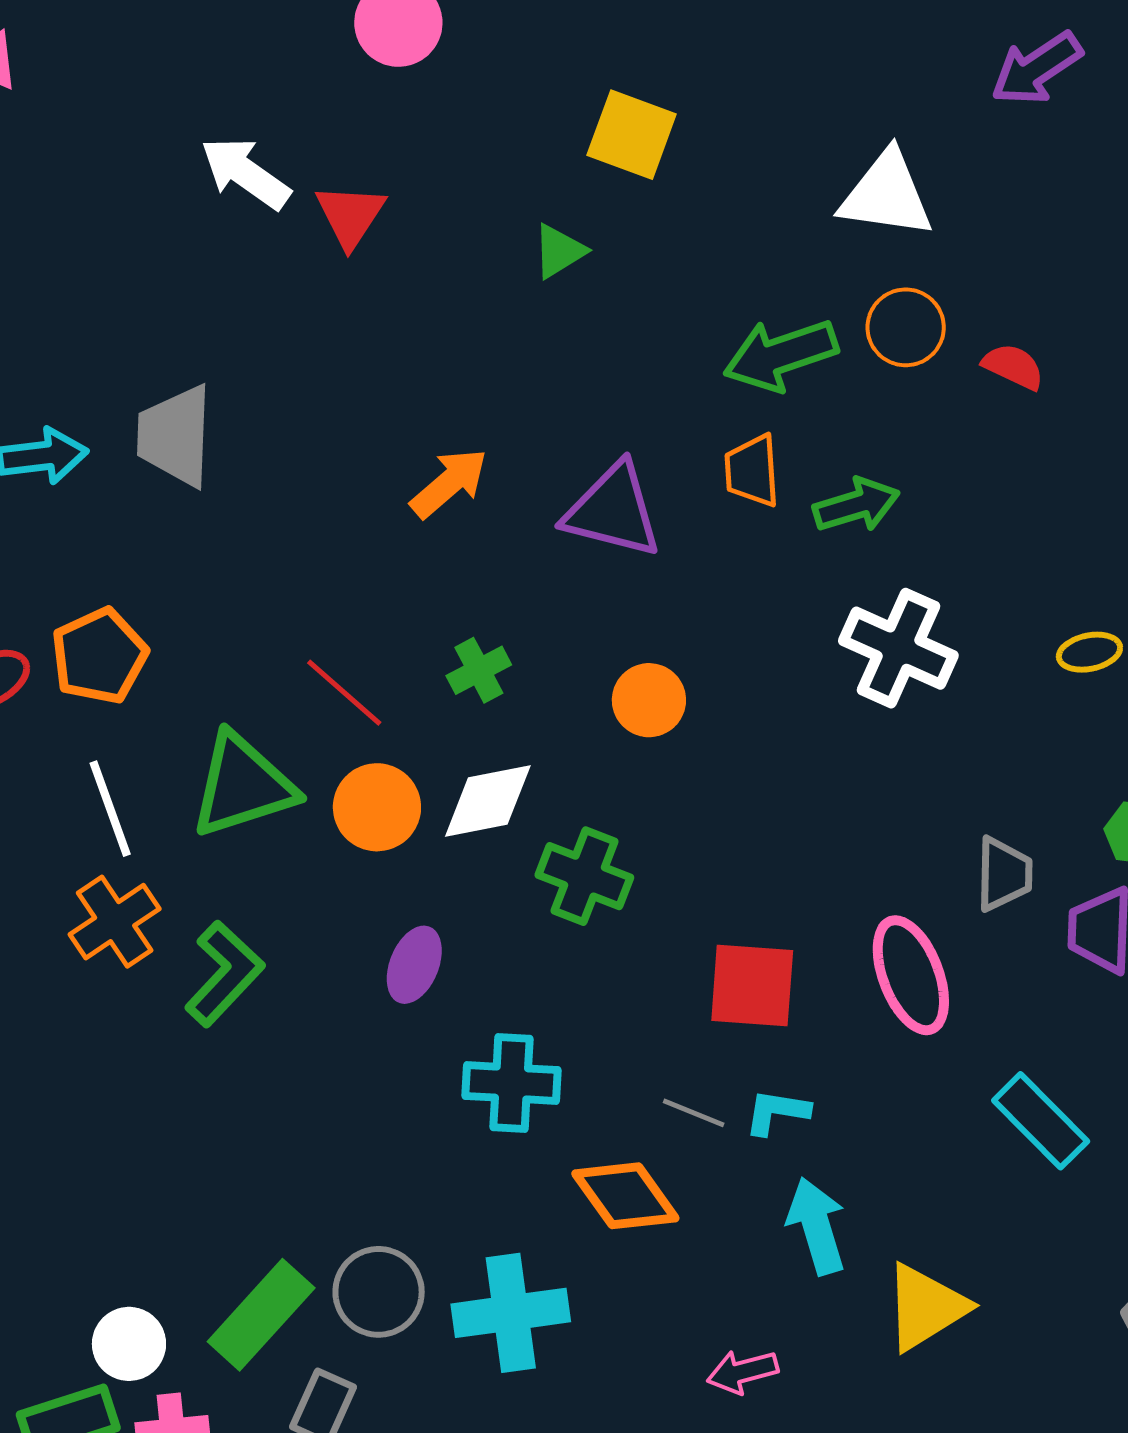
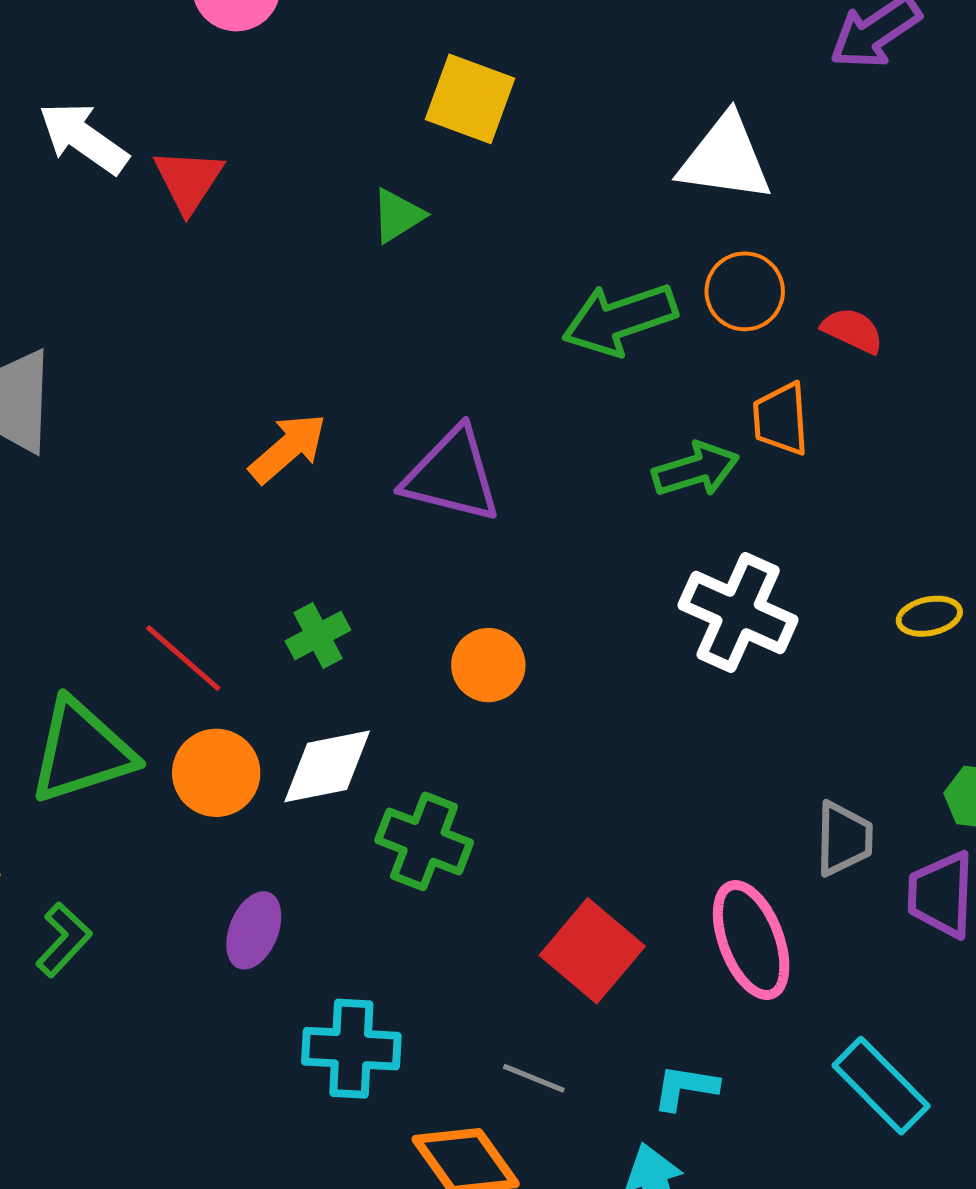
orange trapezoid: (752, 471) -> (781, 419), moved
green L-shape: (224, 974) -> (64, 940), size x0.7
red square: (752, 986) -> (592, 951), turned 36
cyan L-shape: (777, 1112) -> (685, 1087), moved

